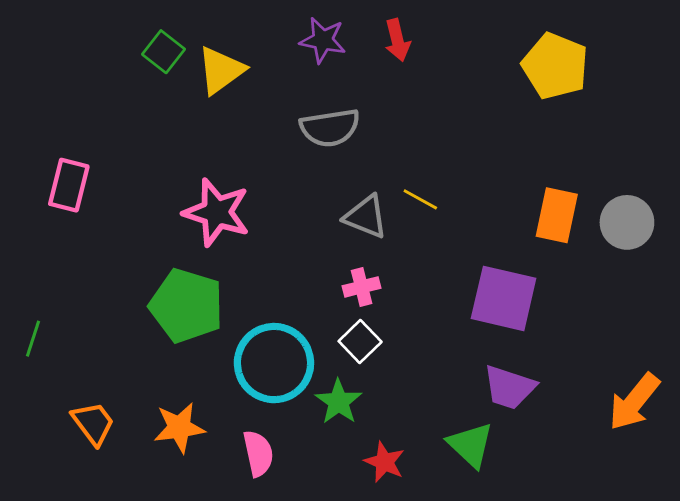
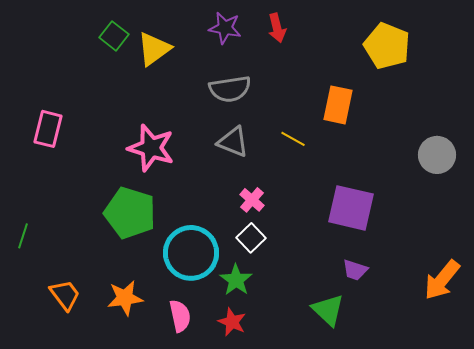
orange rectangle: (557, 215) -> (338, 105), moved
gray triangle: (366, 217) -> (233, 142), moved
pink cross: (362, 287) -> (252, 200), turned -35
purple trapezoid: (509, 387) -> (355, 270), size x0.7
red star: (384, 462) -> (232, 322), moved

